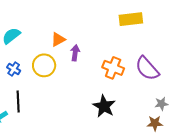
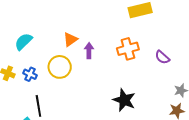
orange cross: (113, 68) -> (128, 49), moved, turned -30
purple semicircle: (147, 68) -> (162, 57), size x0.6

